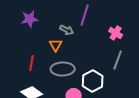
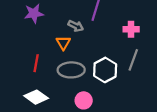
pink cross: (116, 33) -> (131, 29), turned -32
white hexagon: (93, 81) -> (105, 70), moved

